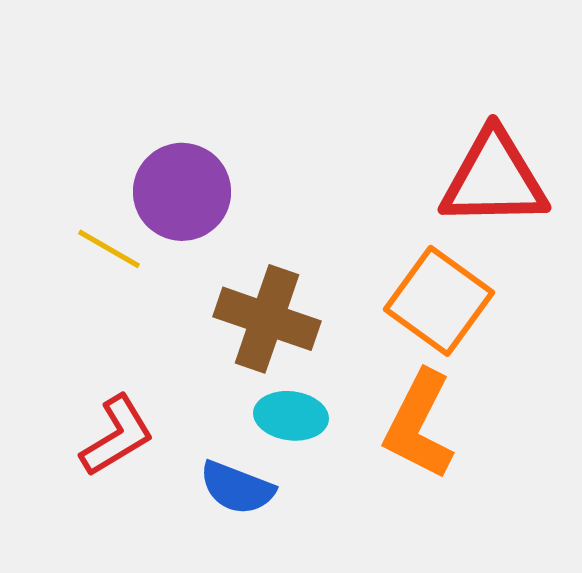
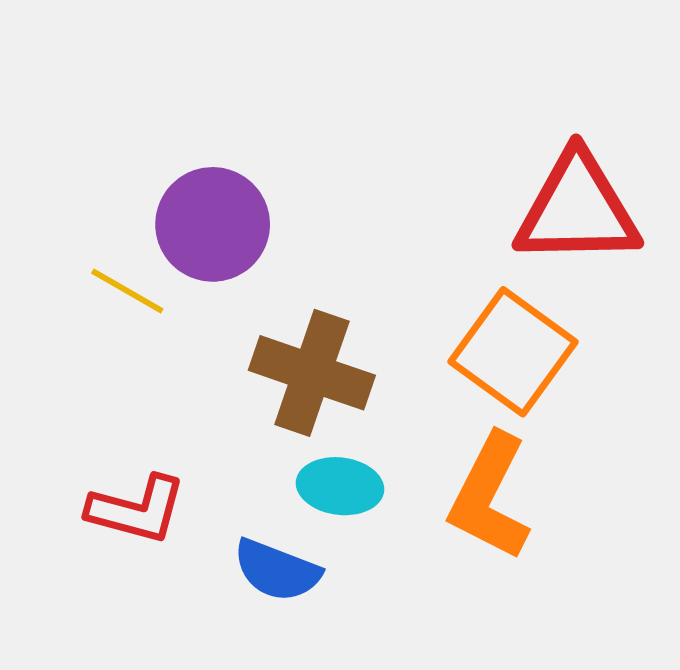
red L-shape: (117, 436) -> (137, 510), turned 46

